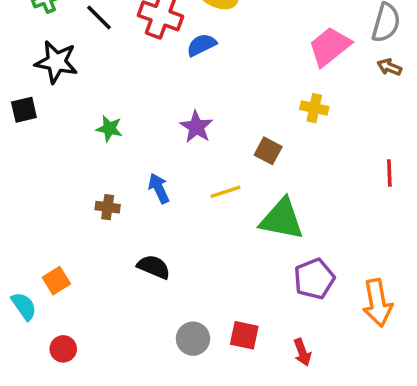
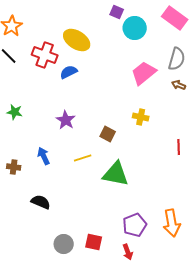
yellow cross: (314, 108) -> (141, 117), moved
green star: (109, 129) -> (15, 112), moved
purple pentagon: (314, 279) -> (135, 225), moved

